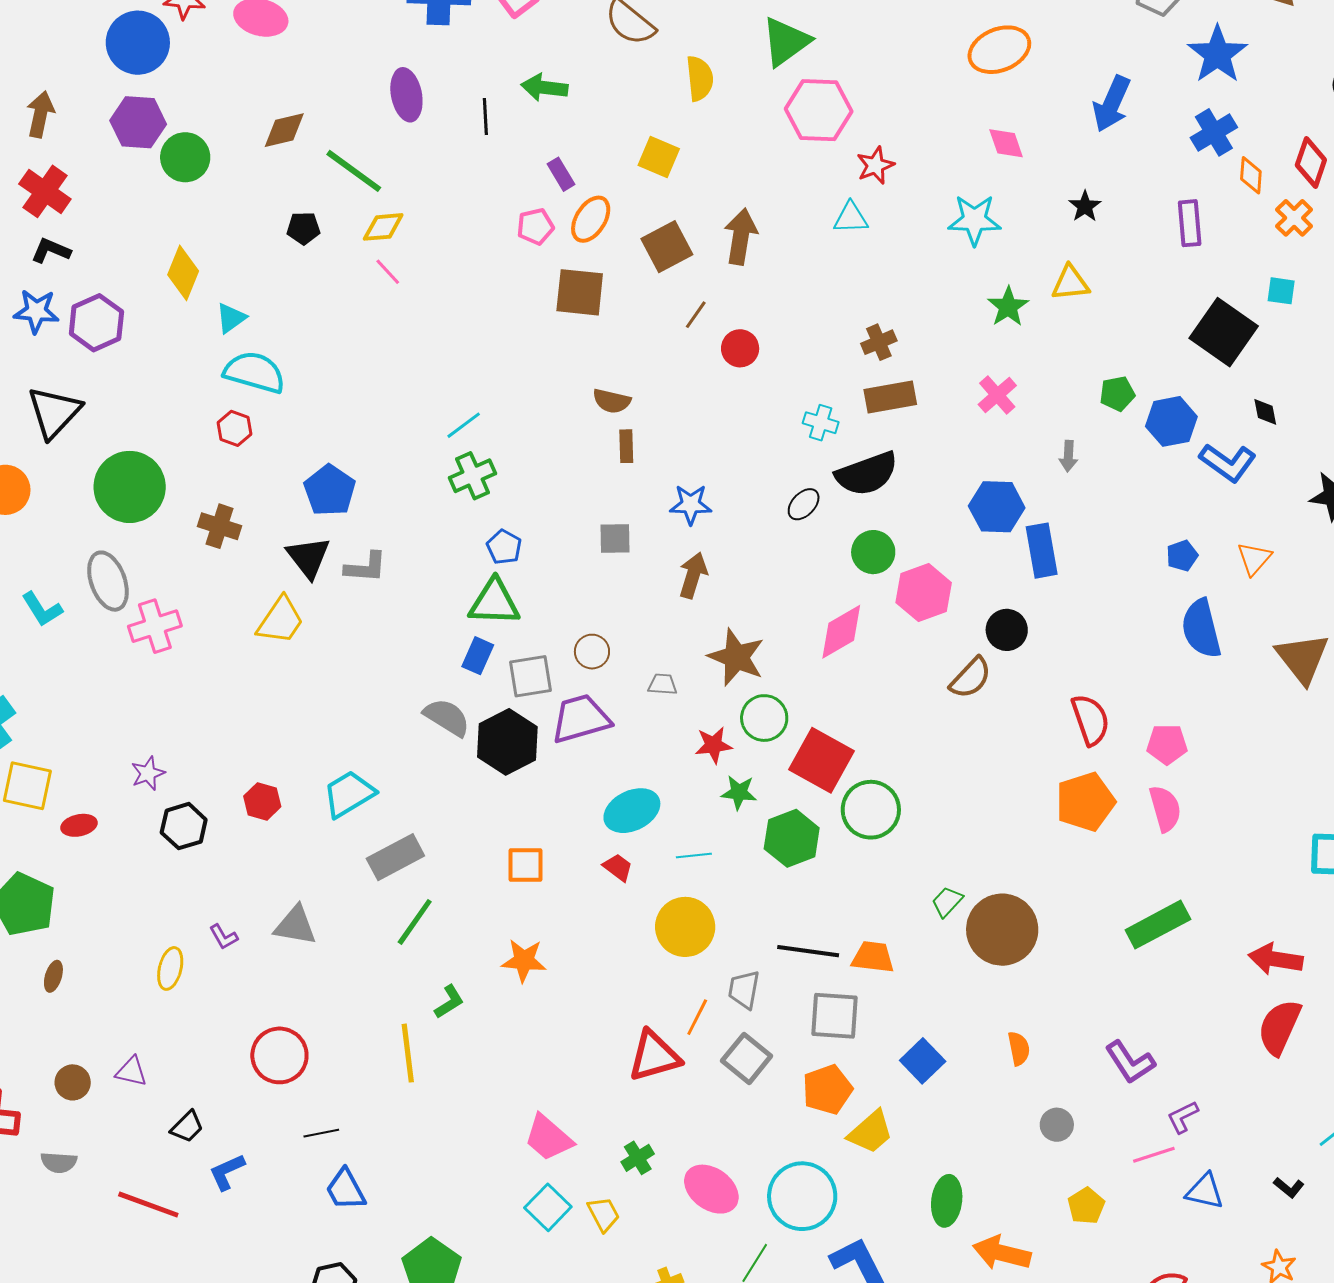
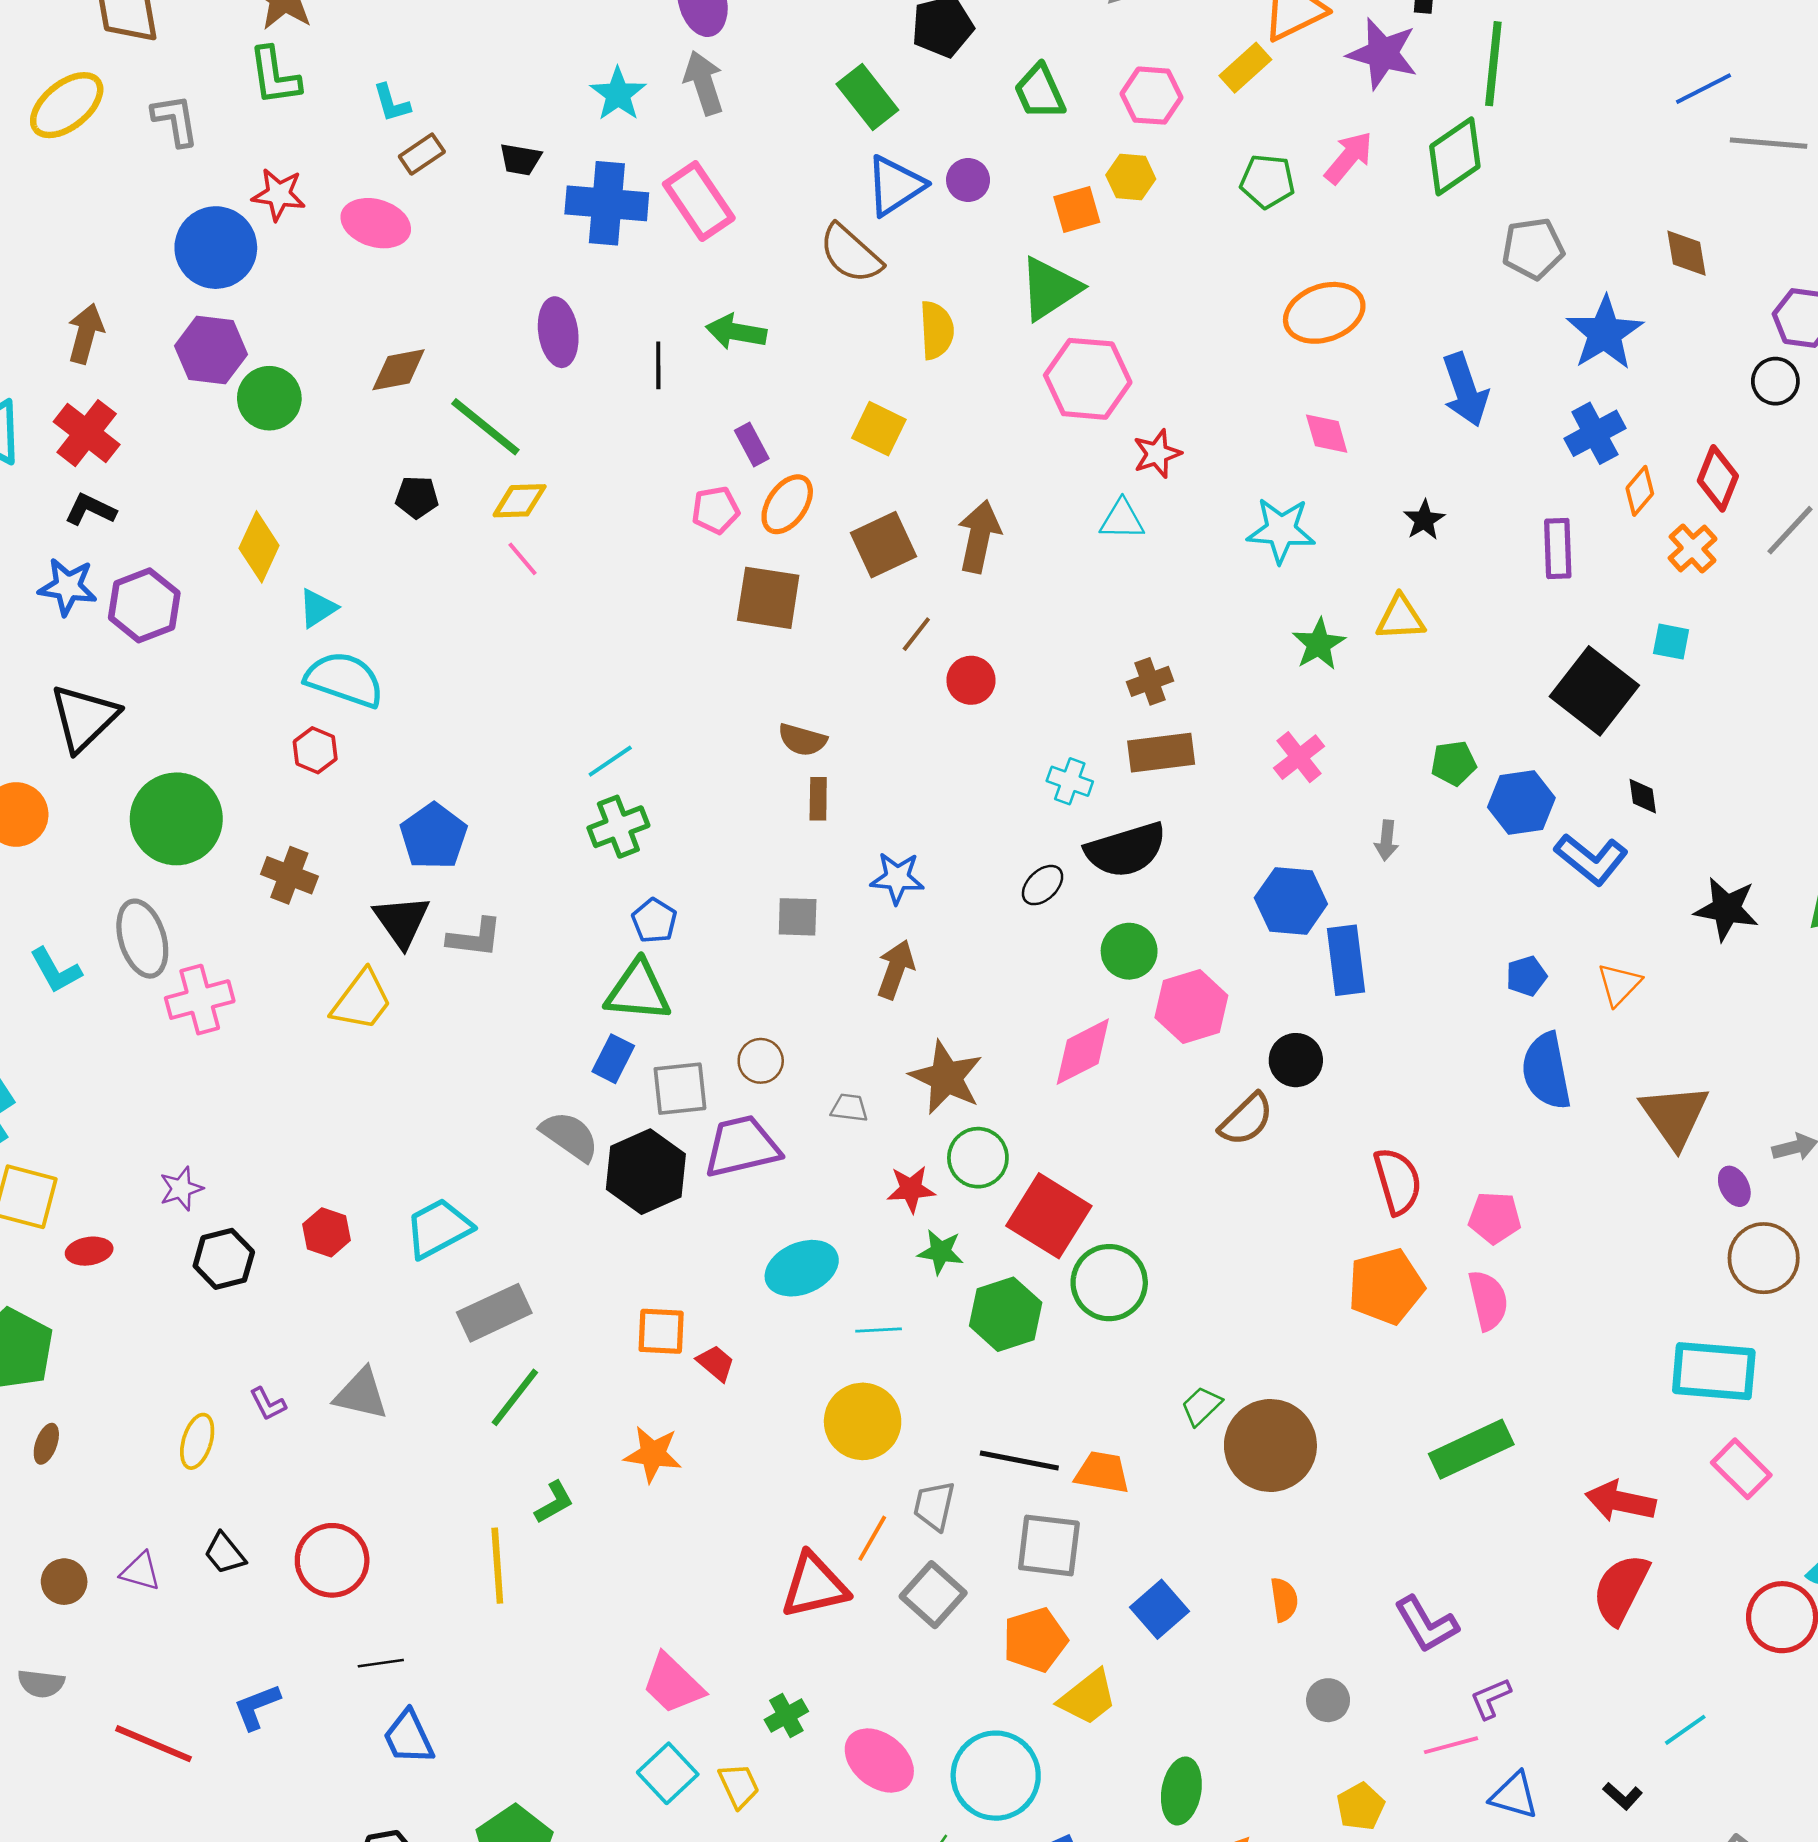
blue arrow: (1112, 104) -> (1465, 390), turned -46
orange diamond: (1251, 175) -> (1640, 491), turned 33
red trapezoid: (618, 867) -> (716, 1363), moved
black trapezoid: (187, 1127) -> (225, 1553), moved, turned 93

